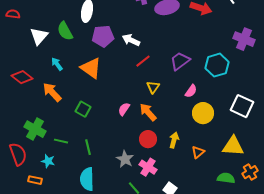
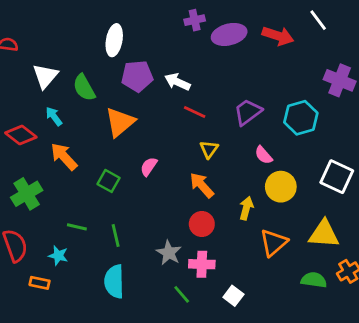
green semicircle: (65, 31) -> (84, 88), moved
red line: (143, 61) -> (195, 112), turned 63
cyan arrow: (57, 64) -> (54, 116), moved
orange triangle: (91, 68) -> (120, 122), turned 45
pink semicircle: (191, 91) -> (264, 155), turned 104
pink semicircle: (124, 109) -> (149, 167), moved
green cross: (35, 129) -> (27, 194), moved, turned 30
yellow arrow: (174, 140) -> (246, 208), moved
orange triangle: (198, 152) -> (274, 243), size x1.5
pink cross: (148, 167) -> (202, 264), turned -30

